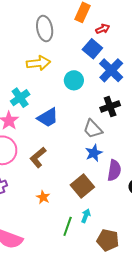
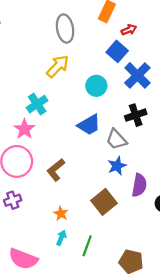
yellow arrow: (38, 63) -> (58, 66), turned -40
blue trapezoid: (48, 118) -> (89, 125), moved
cyan arrow: (86, 216) -> (61, 238), moved

